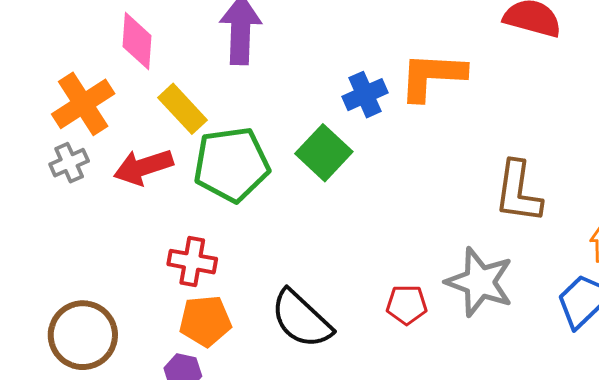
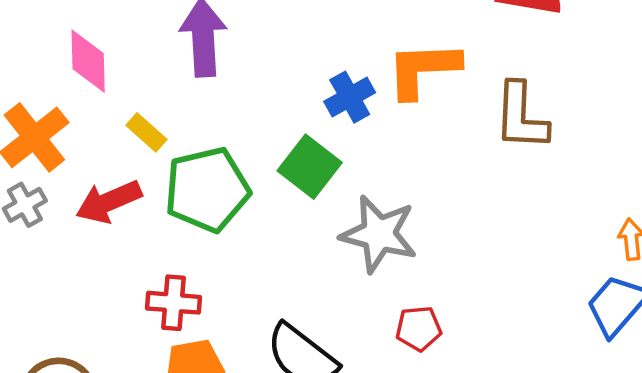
yellow rectangle: (183, 109) -> (146, 132), size x0.7
brown L-shape: (518, 192) -> (521, 116), moved
gray star: (480, 282) -> (379, 234), moved

